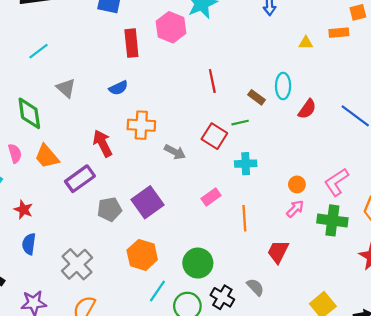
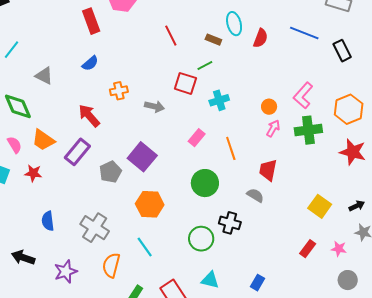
orange cross: (141, 125) -> (119, 91), size x0.7
red star: (23, 210) -> (33, 173), moved
green circle: (198, 263) -> (205, 183), moved
gray semicircle: (255, 287) -> (255, 195), moved
cyan line: (157, 291) -> (145, 247), moved, turned -55

